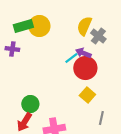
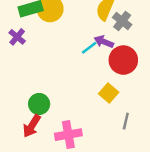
purple cross: (12, 49) -> (17, 37), turned 32
red circle: (85, 68) -> (123, 60), moved

